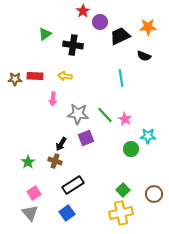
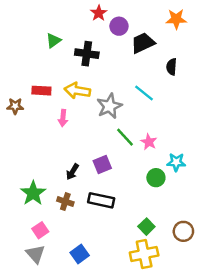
orange star: (148, 27) -> (176, 19), moved
black semicircle: (144, 56) -> (171, 67), turned 72
yellow arrow: (65, 76) -> (77, 91), size x1.5
cyan line: (121, 78) -> (144, 93), turned -42
brown star: (15, 79) -> (15, 106), moved
gray star: (78, 114) -> (109, 106), moved, turned -30
brown cross: (55, 161) -> (65, 202), moved
green star: (28, 162) -> (33, 193), size x1.5
black rectangle: (73, 185) -> (101, 200), moved, turned 45

